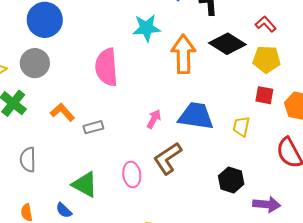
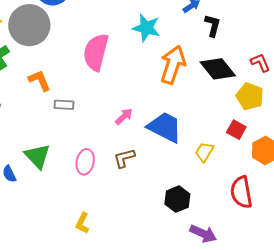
gray circle: (35, 63) -> (29, 25), size x1.4
brown L-shape: (168, 158) -> (124, 158), size x0.7

